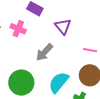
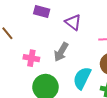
pink cross: (18, 29) -> (31, 58), moved

